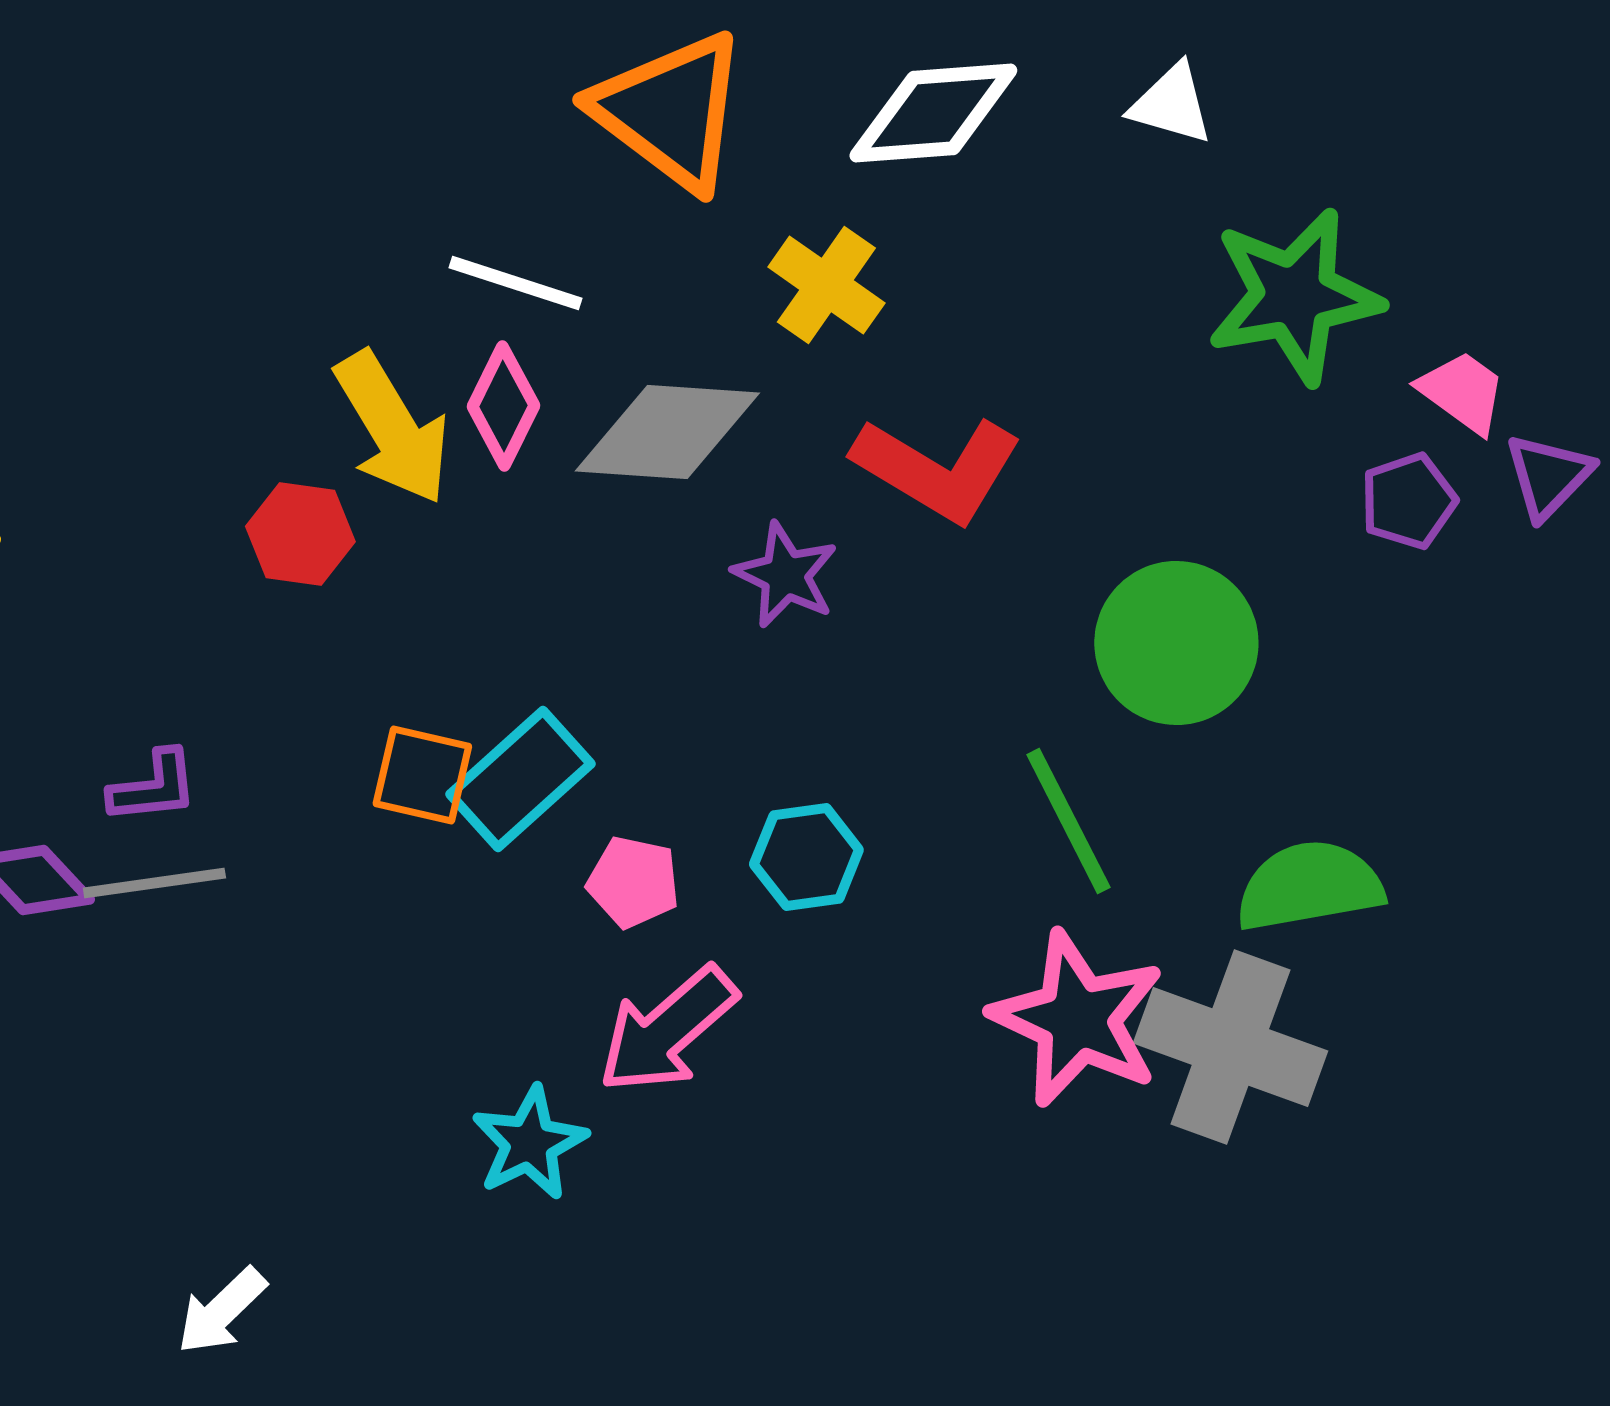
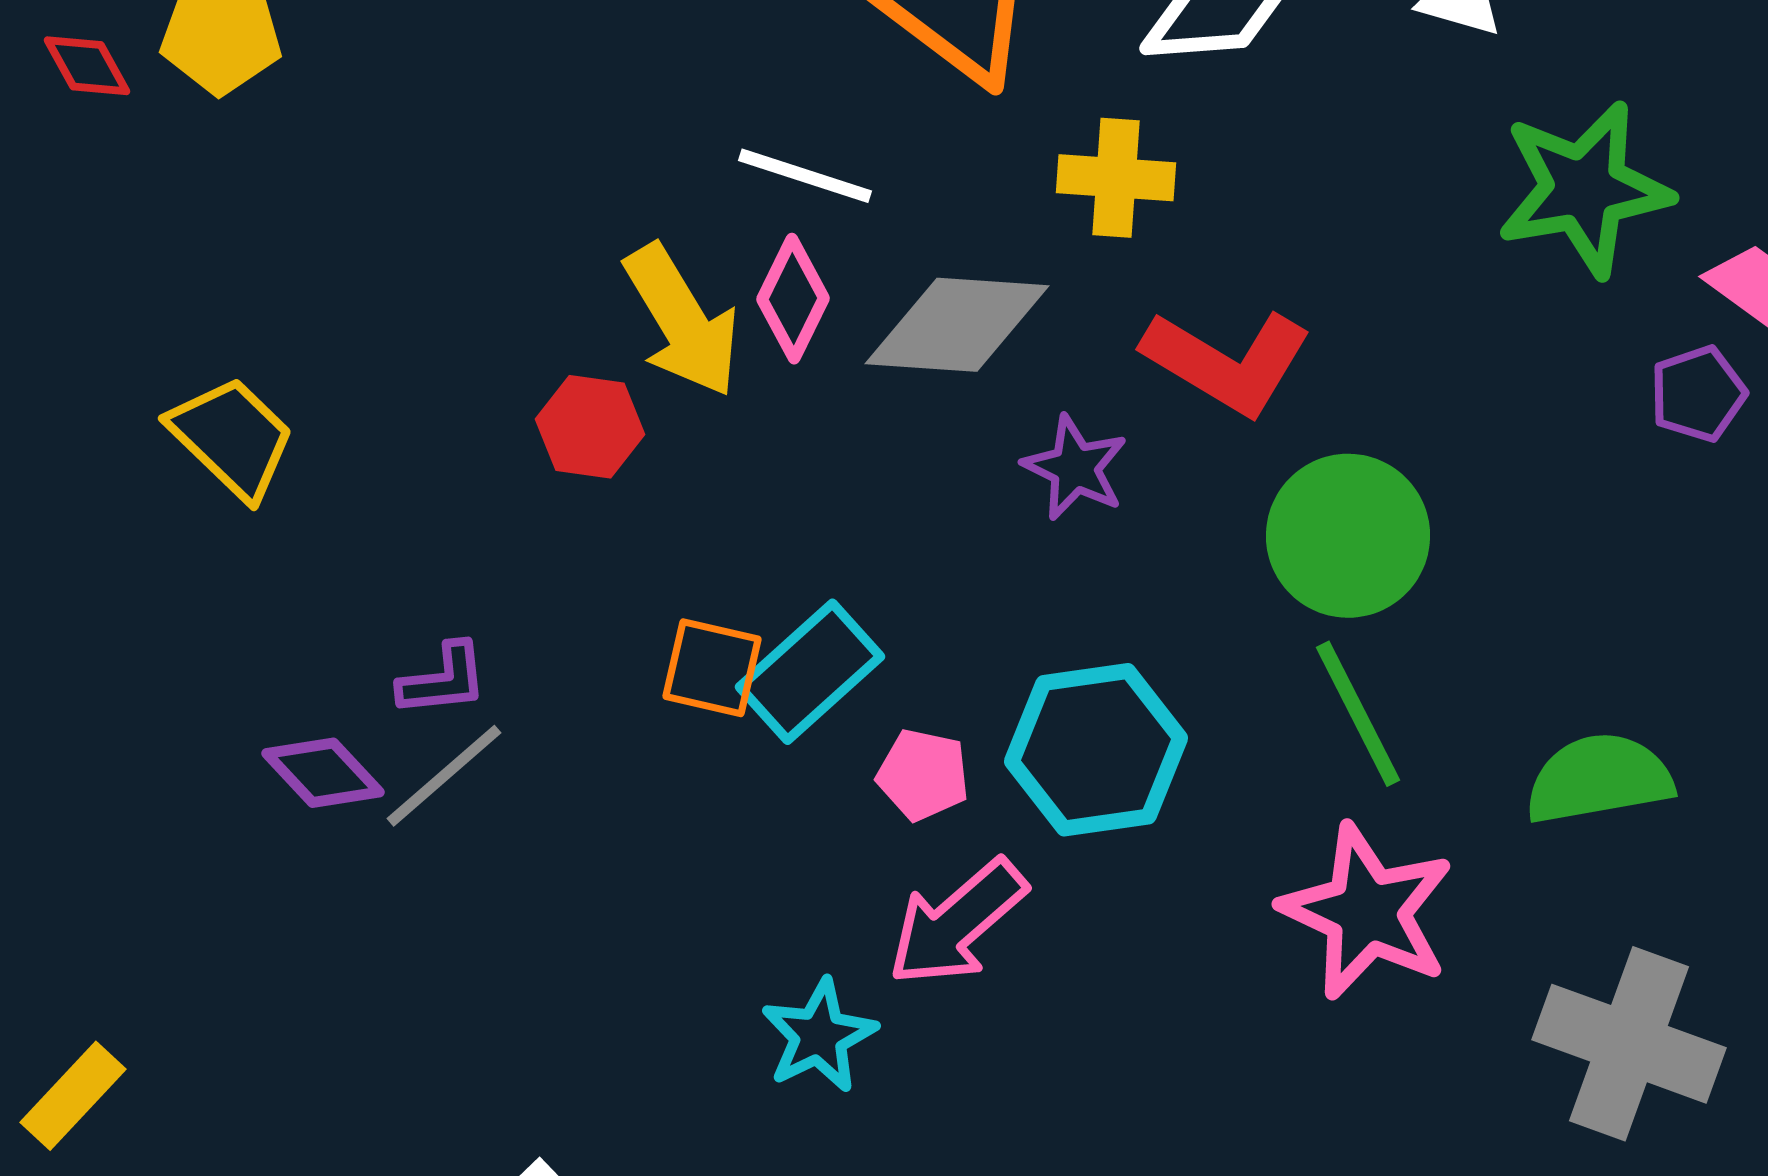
yellow cross: (826, 285) -> (1116, 178), turned -31
green circle: (1176, 643) -> (1348, 536), moved
cyan hexagon: (806, 857) -> (1096, 750), size x1.6
gray line: (154, 883) -> (444, 776), turned -33
gray cross: (1230, 1047) -> (1629, 1044), moved

